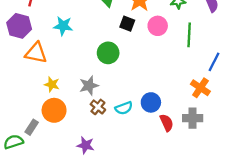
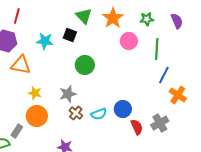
black square: (127, 24) -> (70, 35), moved
blue line: (214, 62) -> (164, 75), moved
orange cross: (200, 88) -> (178, 95), moved
gray cross: (193, 118) -> (160, 123), turned -30

